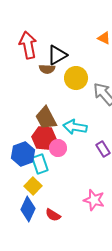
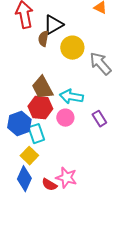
brown semicircle: (47, 69) -> (43, 39), turned 98
pink circle: (58, 148) -> (65, 118), moved
pink star: (94, 200) -> (66, 178), moved

